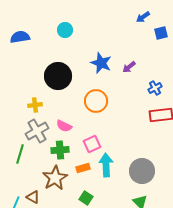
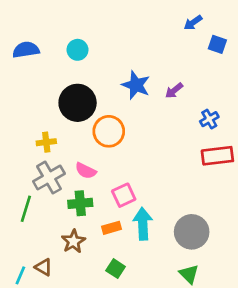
cyan circle: (65, 30) -> (78, 50), moved
blue square: (161, 33) -> (217, 44), turned 32
orange circle: (96, 101) -> (109, 131), moved
brown star: (55, 178) -> (73, 241), size x0.7

